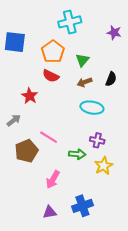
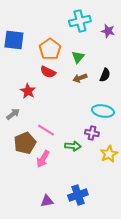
cyan cross: (70, 22) -> (80, 21), moved
cyan ellipse: (92, 108) -> (103, 111), moved
yellow star: (104, 166) -> (109, 154), moved
pink arrow: (53, 179) -> (43, 159), moved

